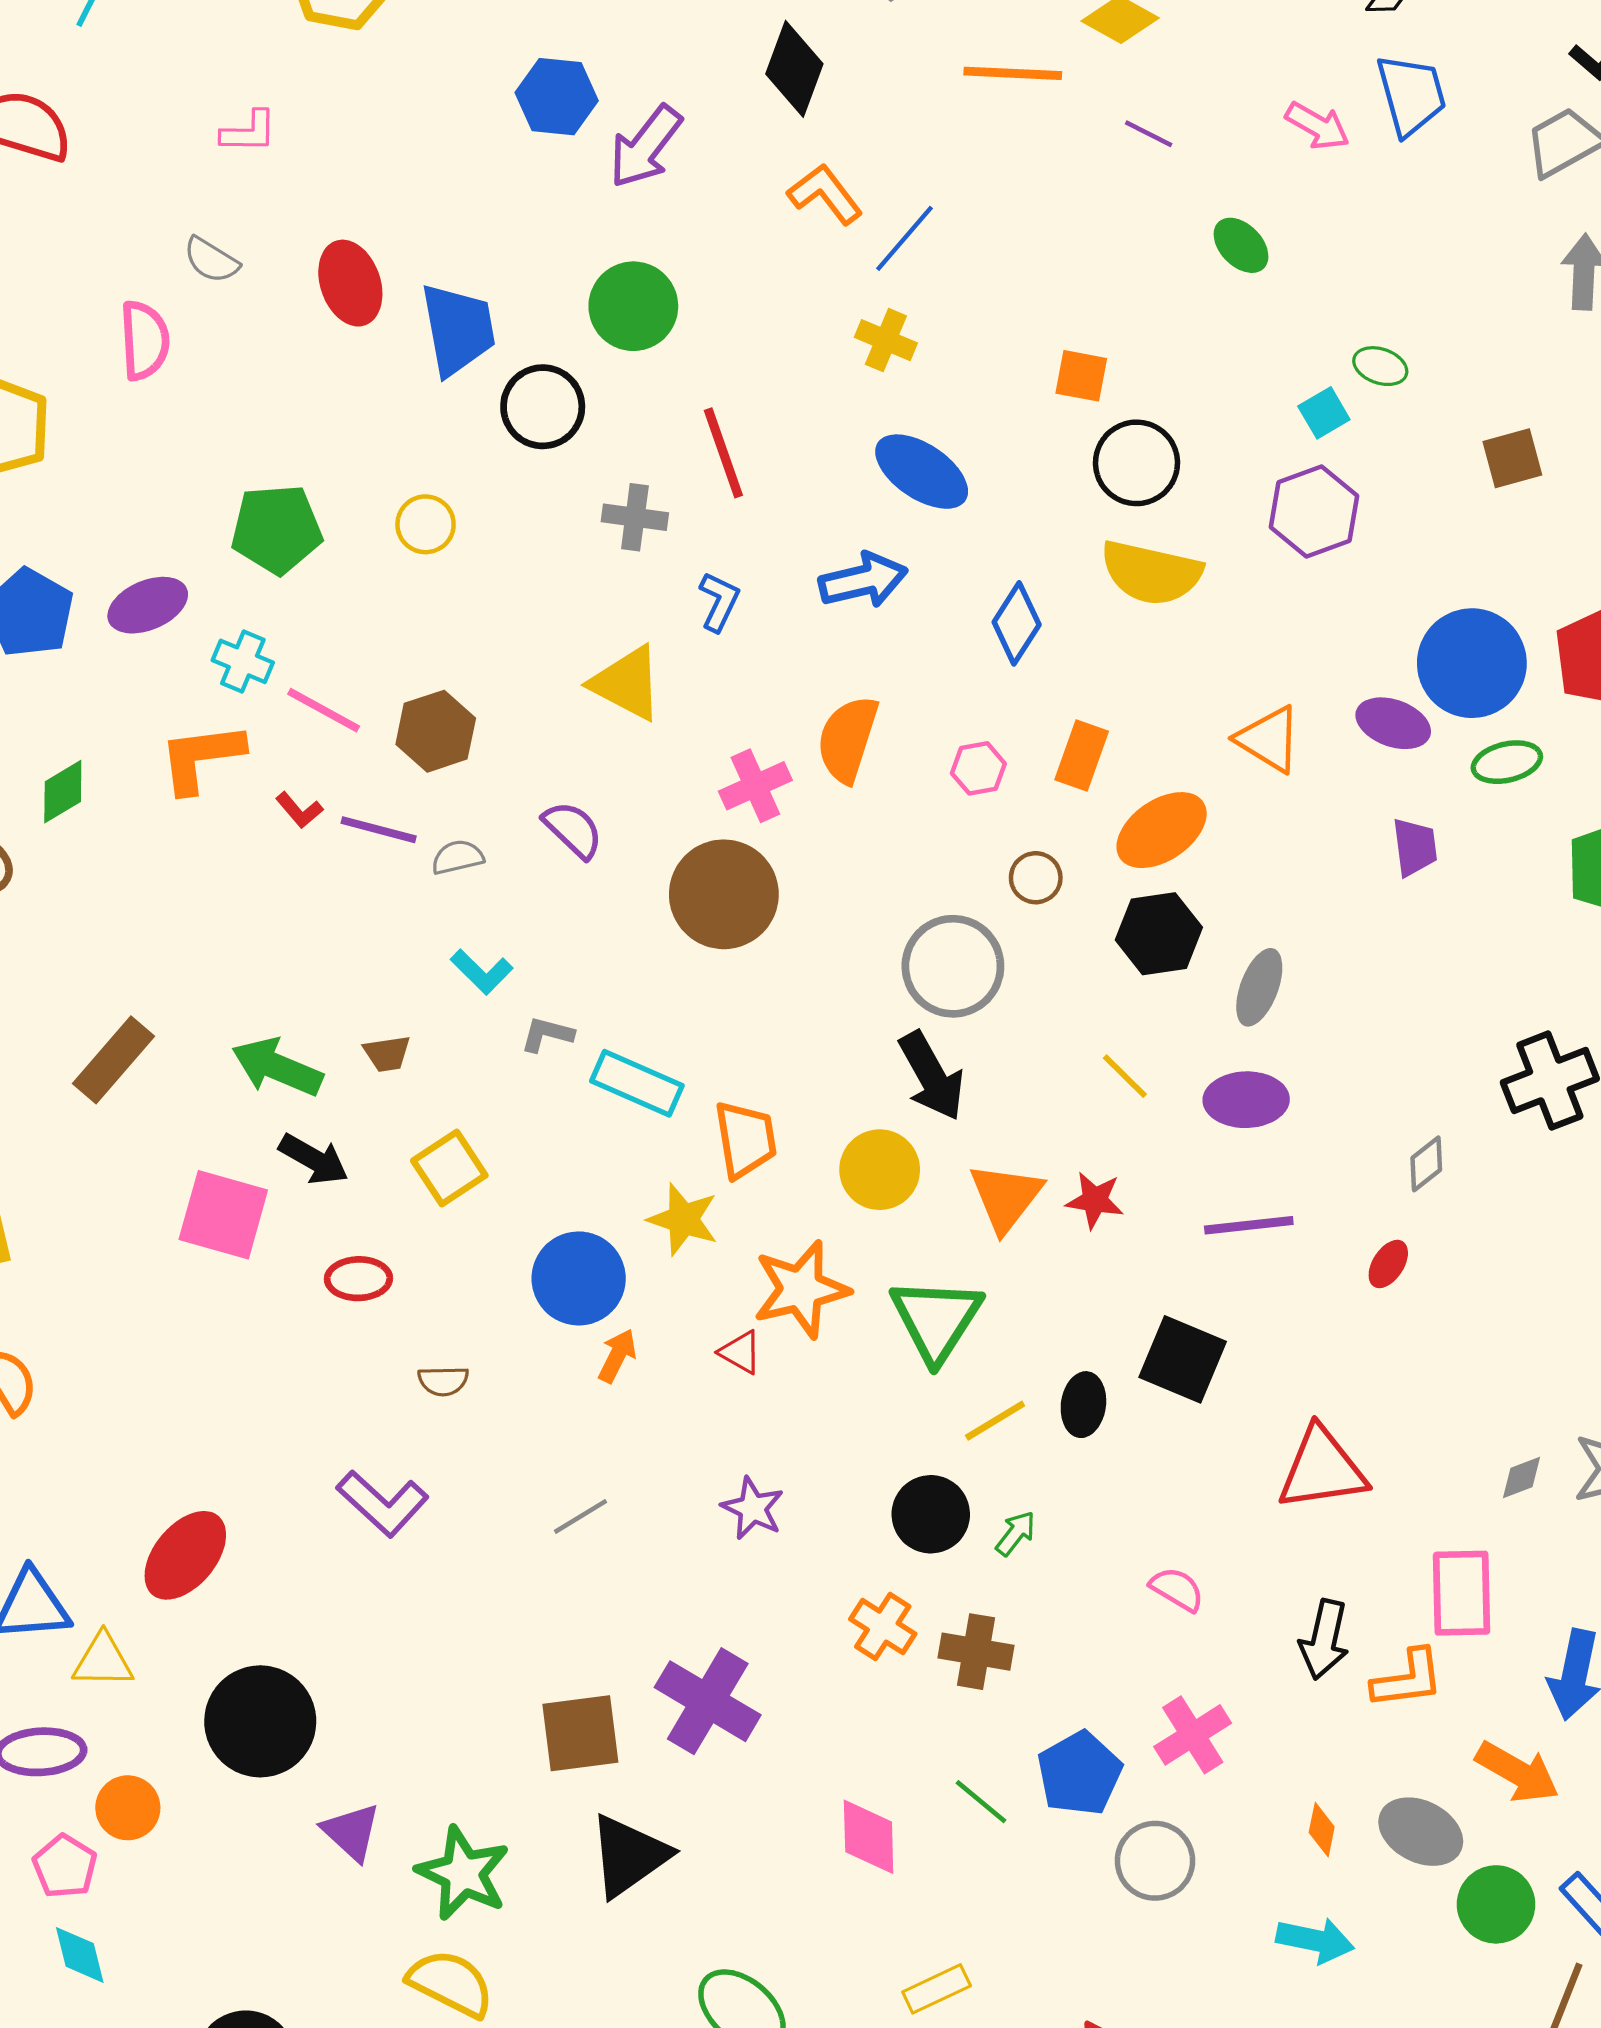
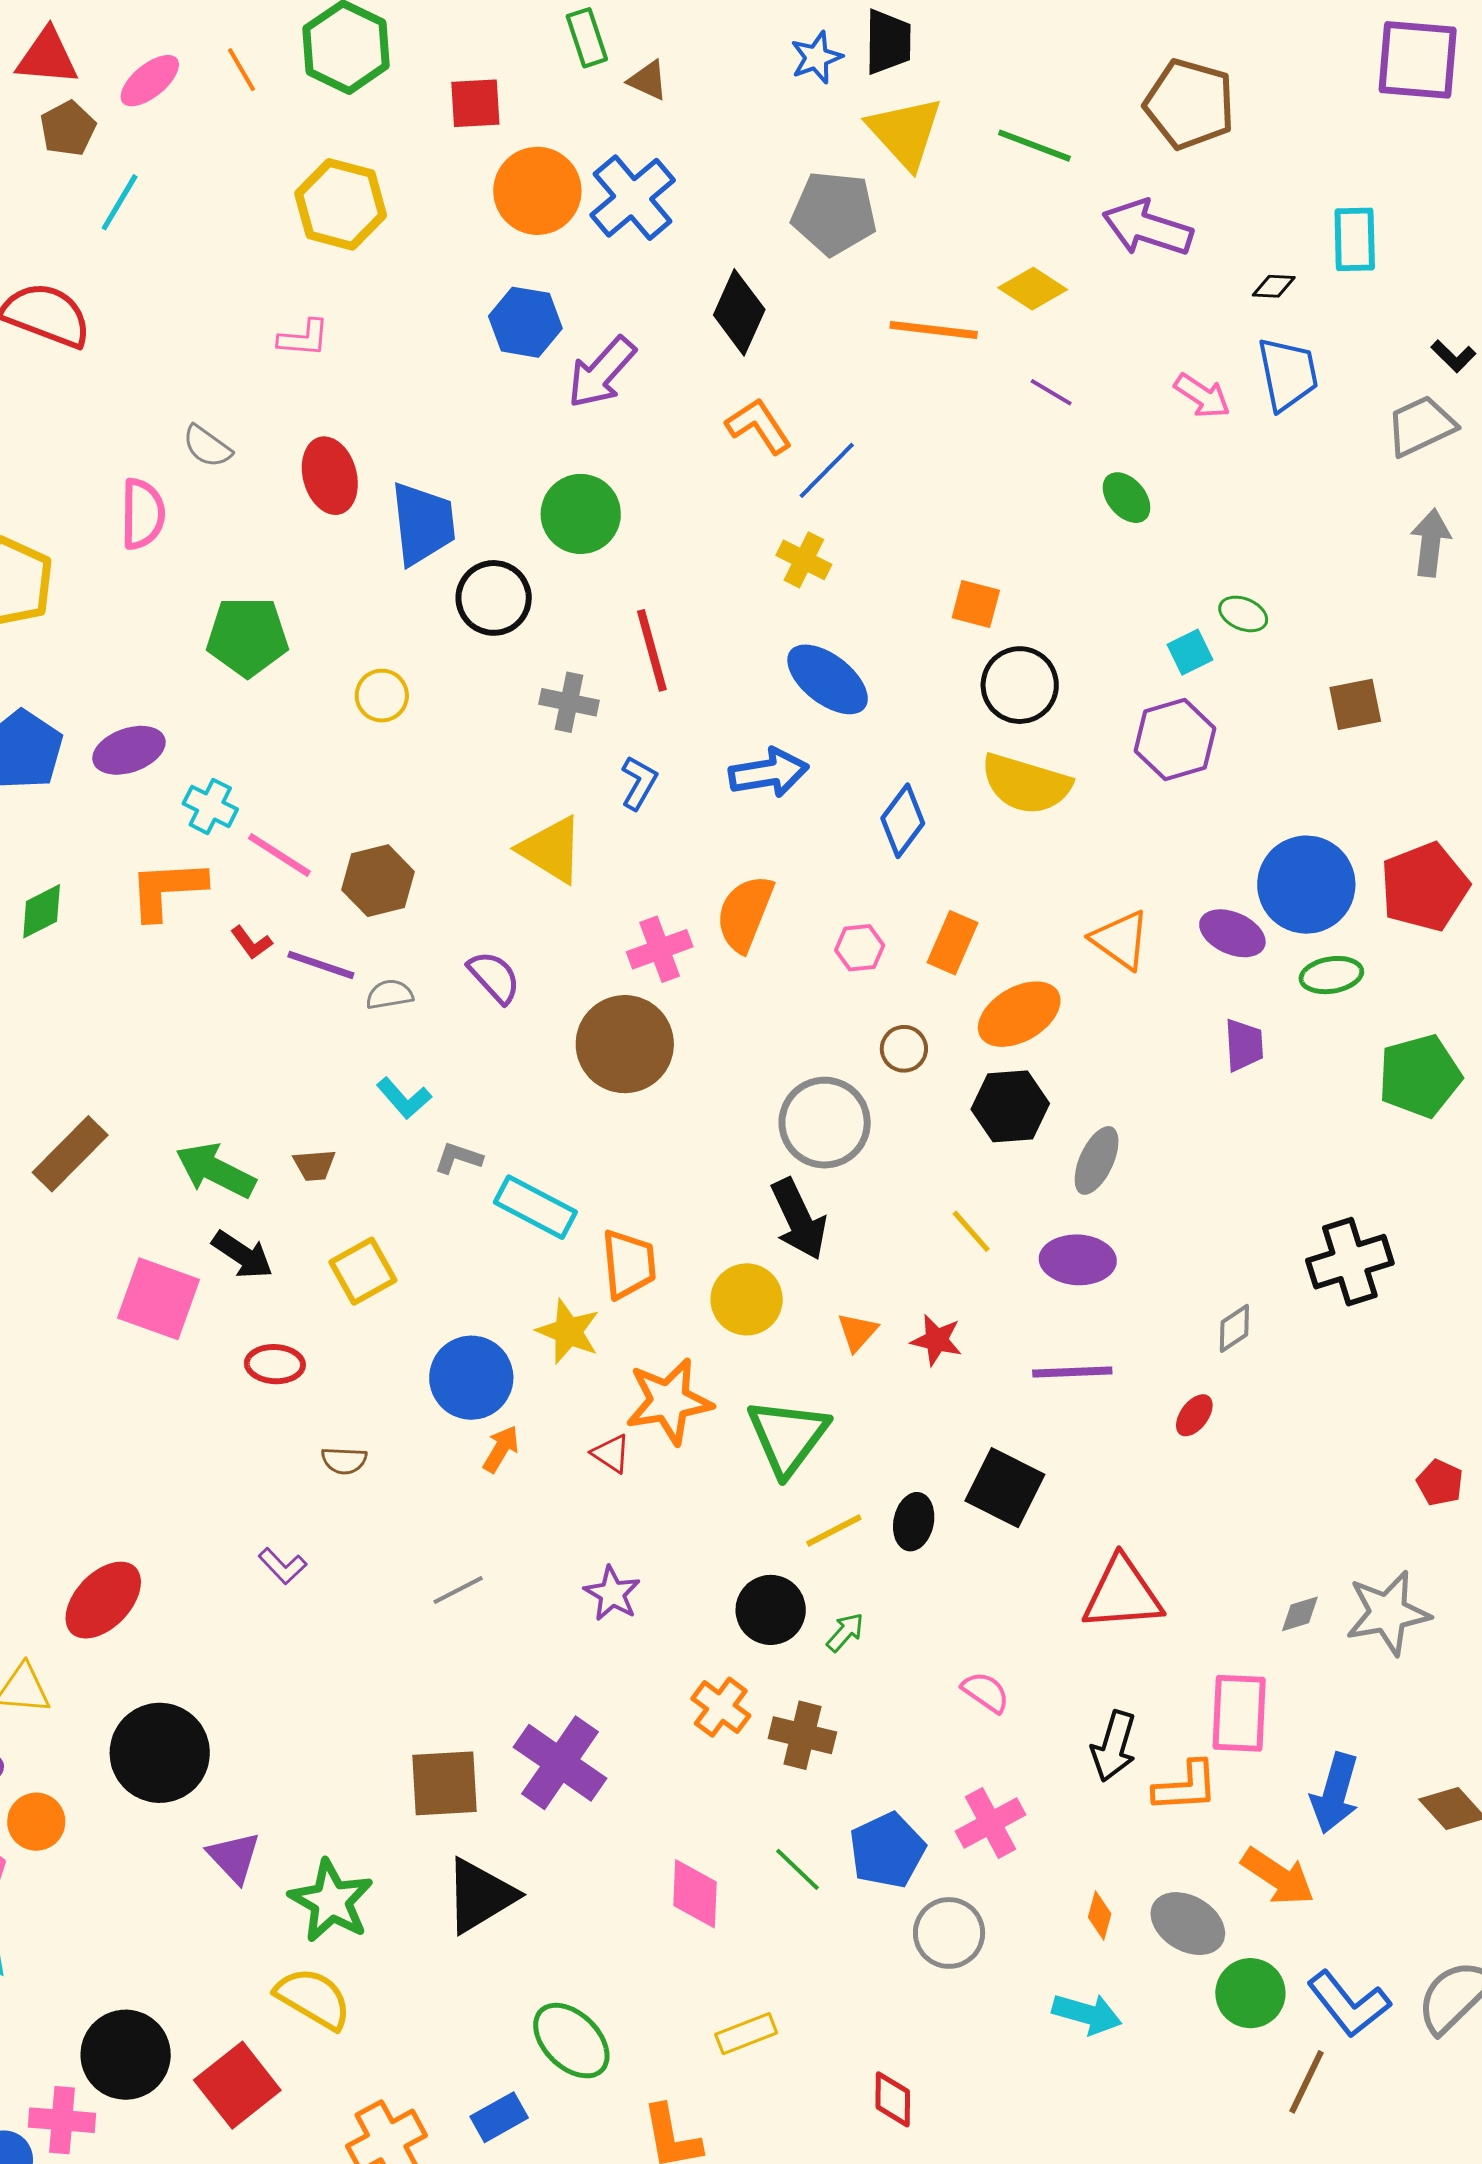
pink L-shape: (249, 132) -> (304, 338), moved
green pentagon: (277, 529) -> (247, 637), moved
orange triangle: (1006, 1197) -> (857, 1332), size x0.6
purple L-shape: (383, 1503) -> (283, 1566), size x0.6

